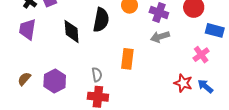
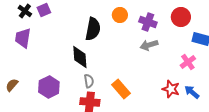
black diamond: (72, 31) -> (80, 57), moved
orange rectangle: (127, 59) -> (121, 89), moved, turned -48
brown semicircle: (24, 79) -> (12, 85), moved

